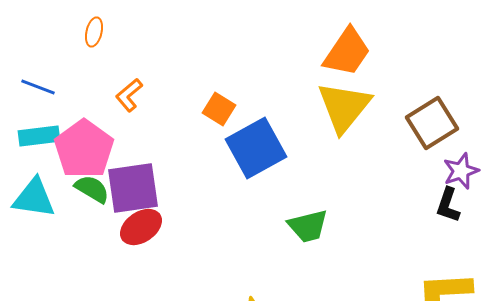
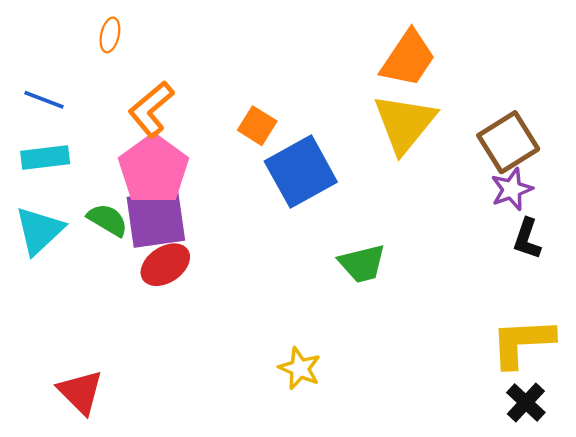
orange L-shape: (129, 95) -> (151, 109), size x1.4
pink pentagon: (84, 149) -> (154, 169), moved
purple star: (461, 171) -> (512, 189), moved
cyan triangle: (34, 198) -> (39, 231), turned -51

